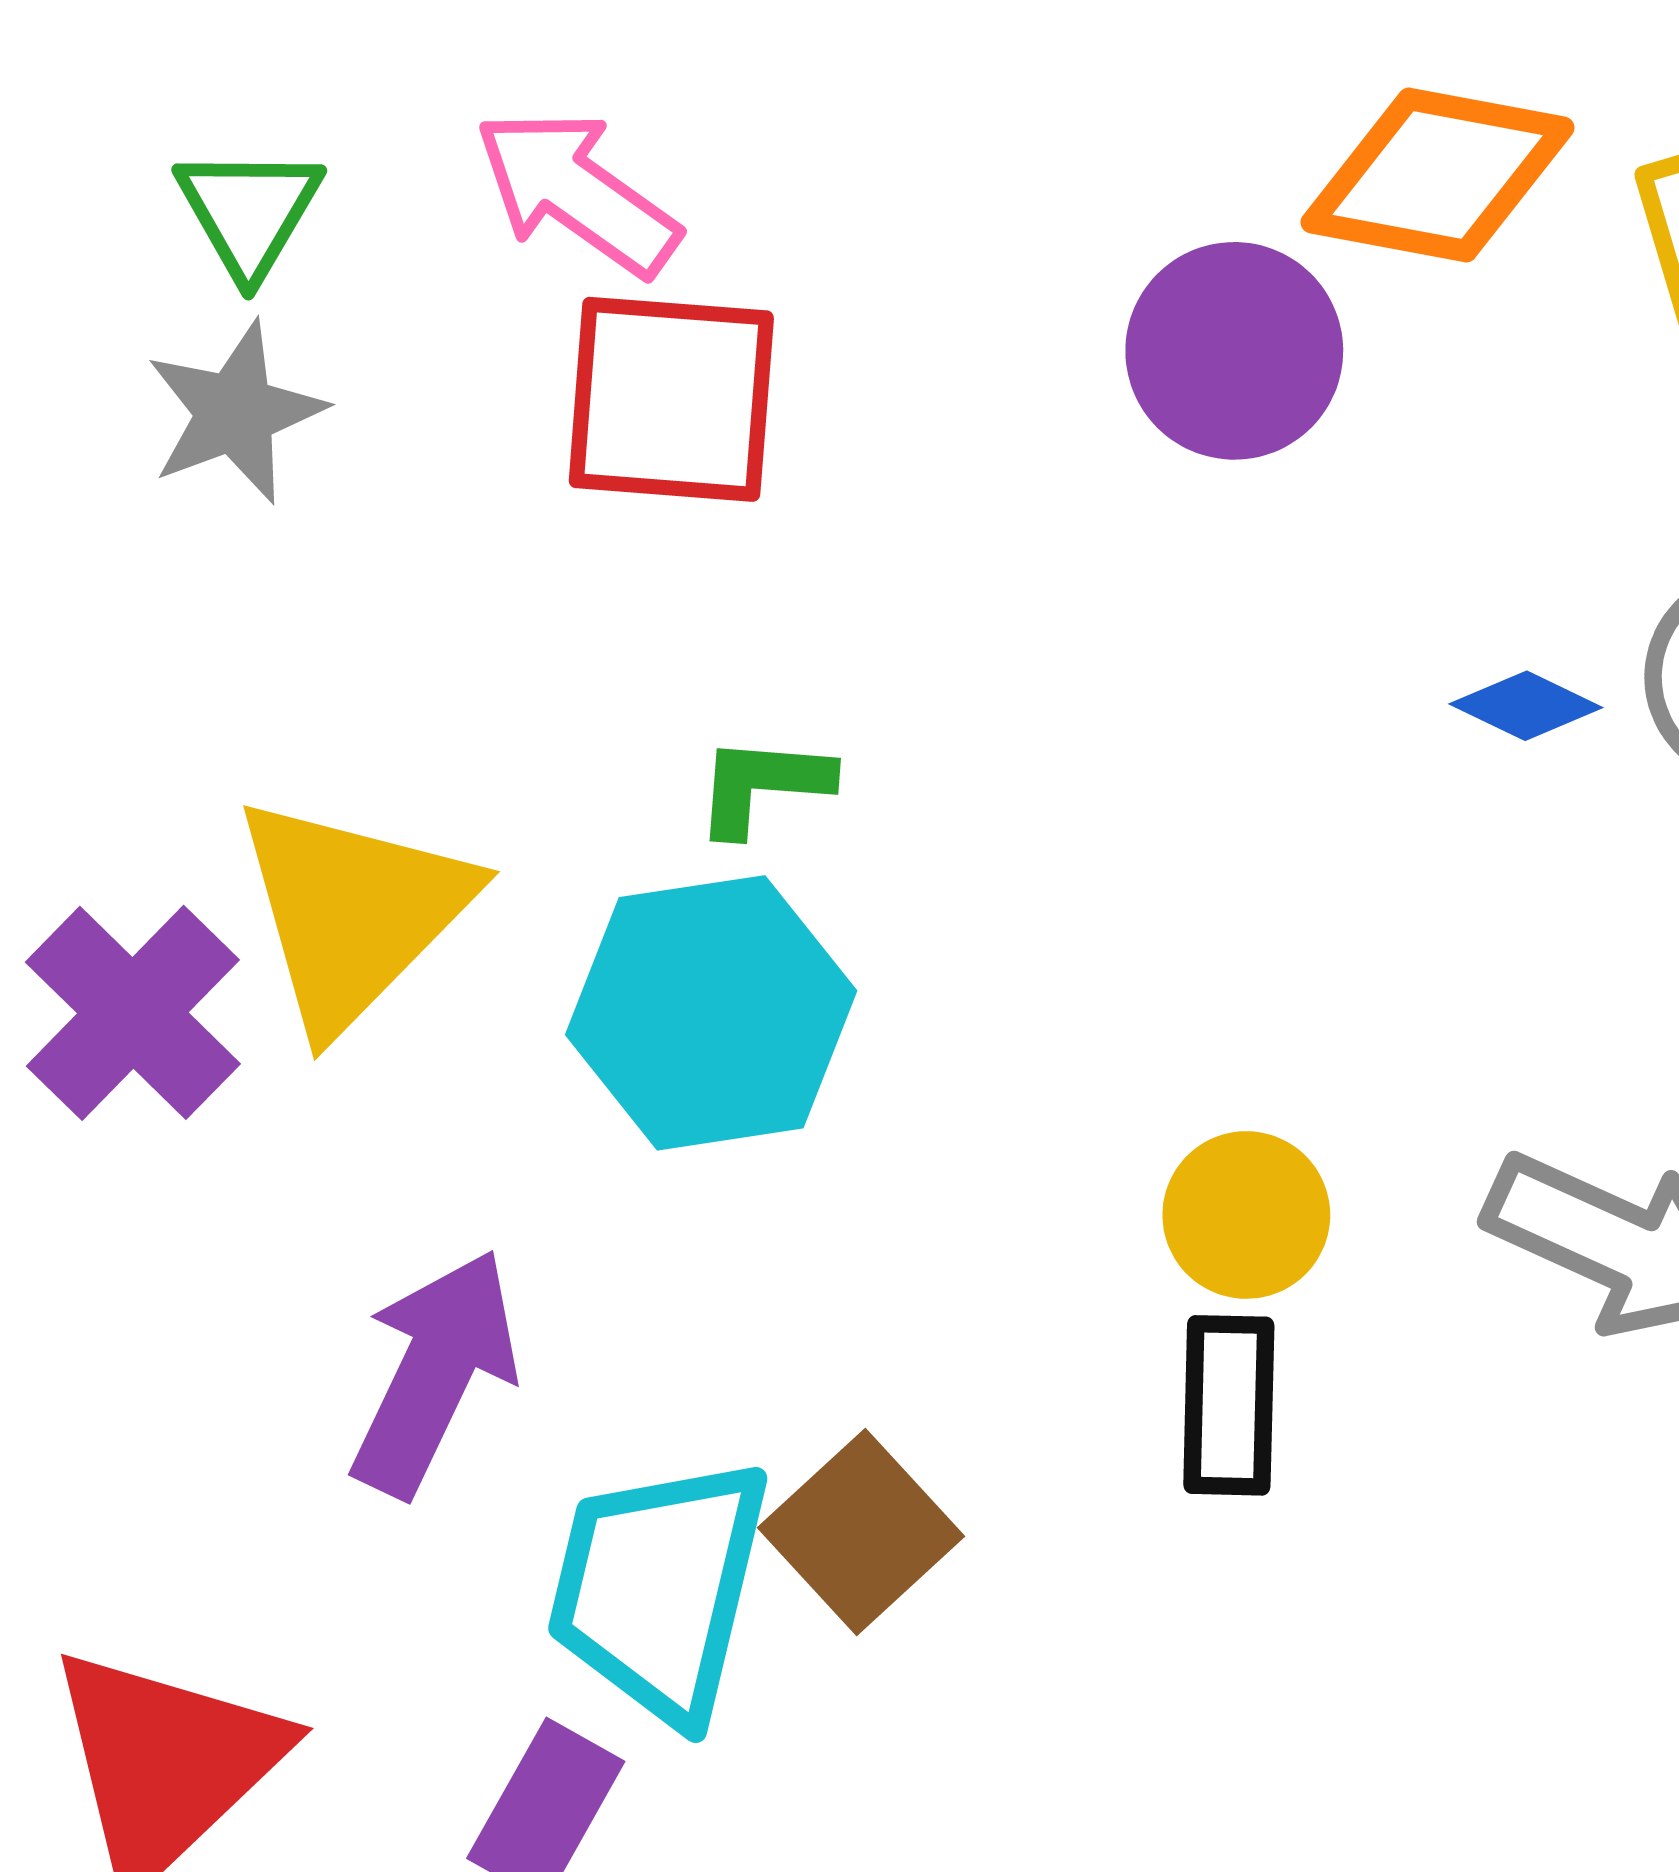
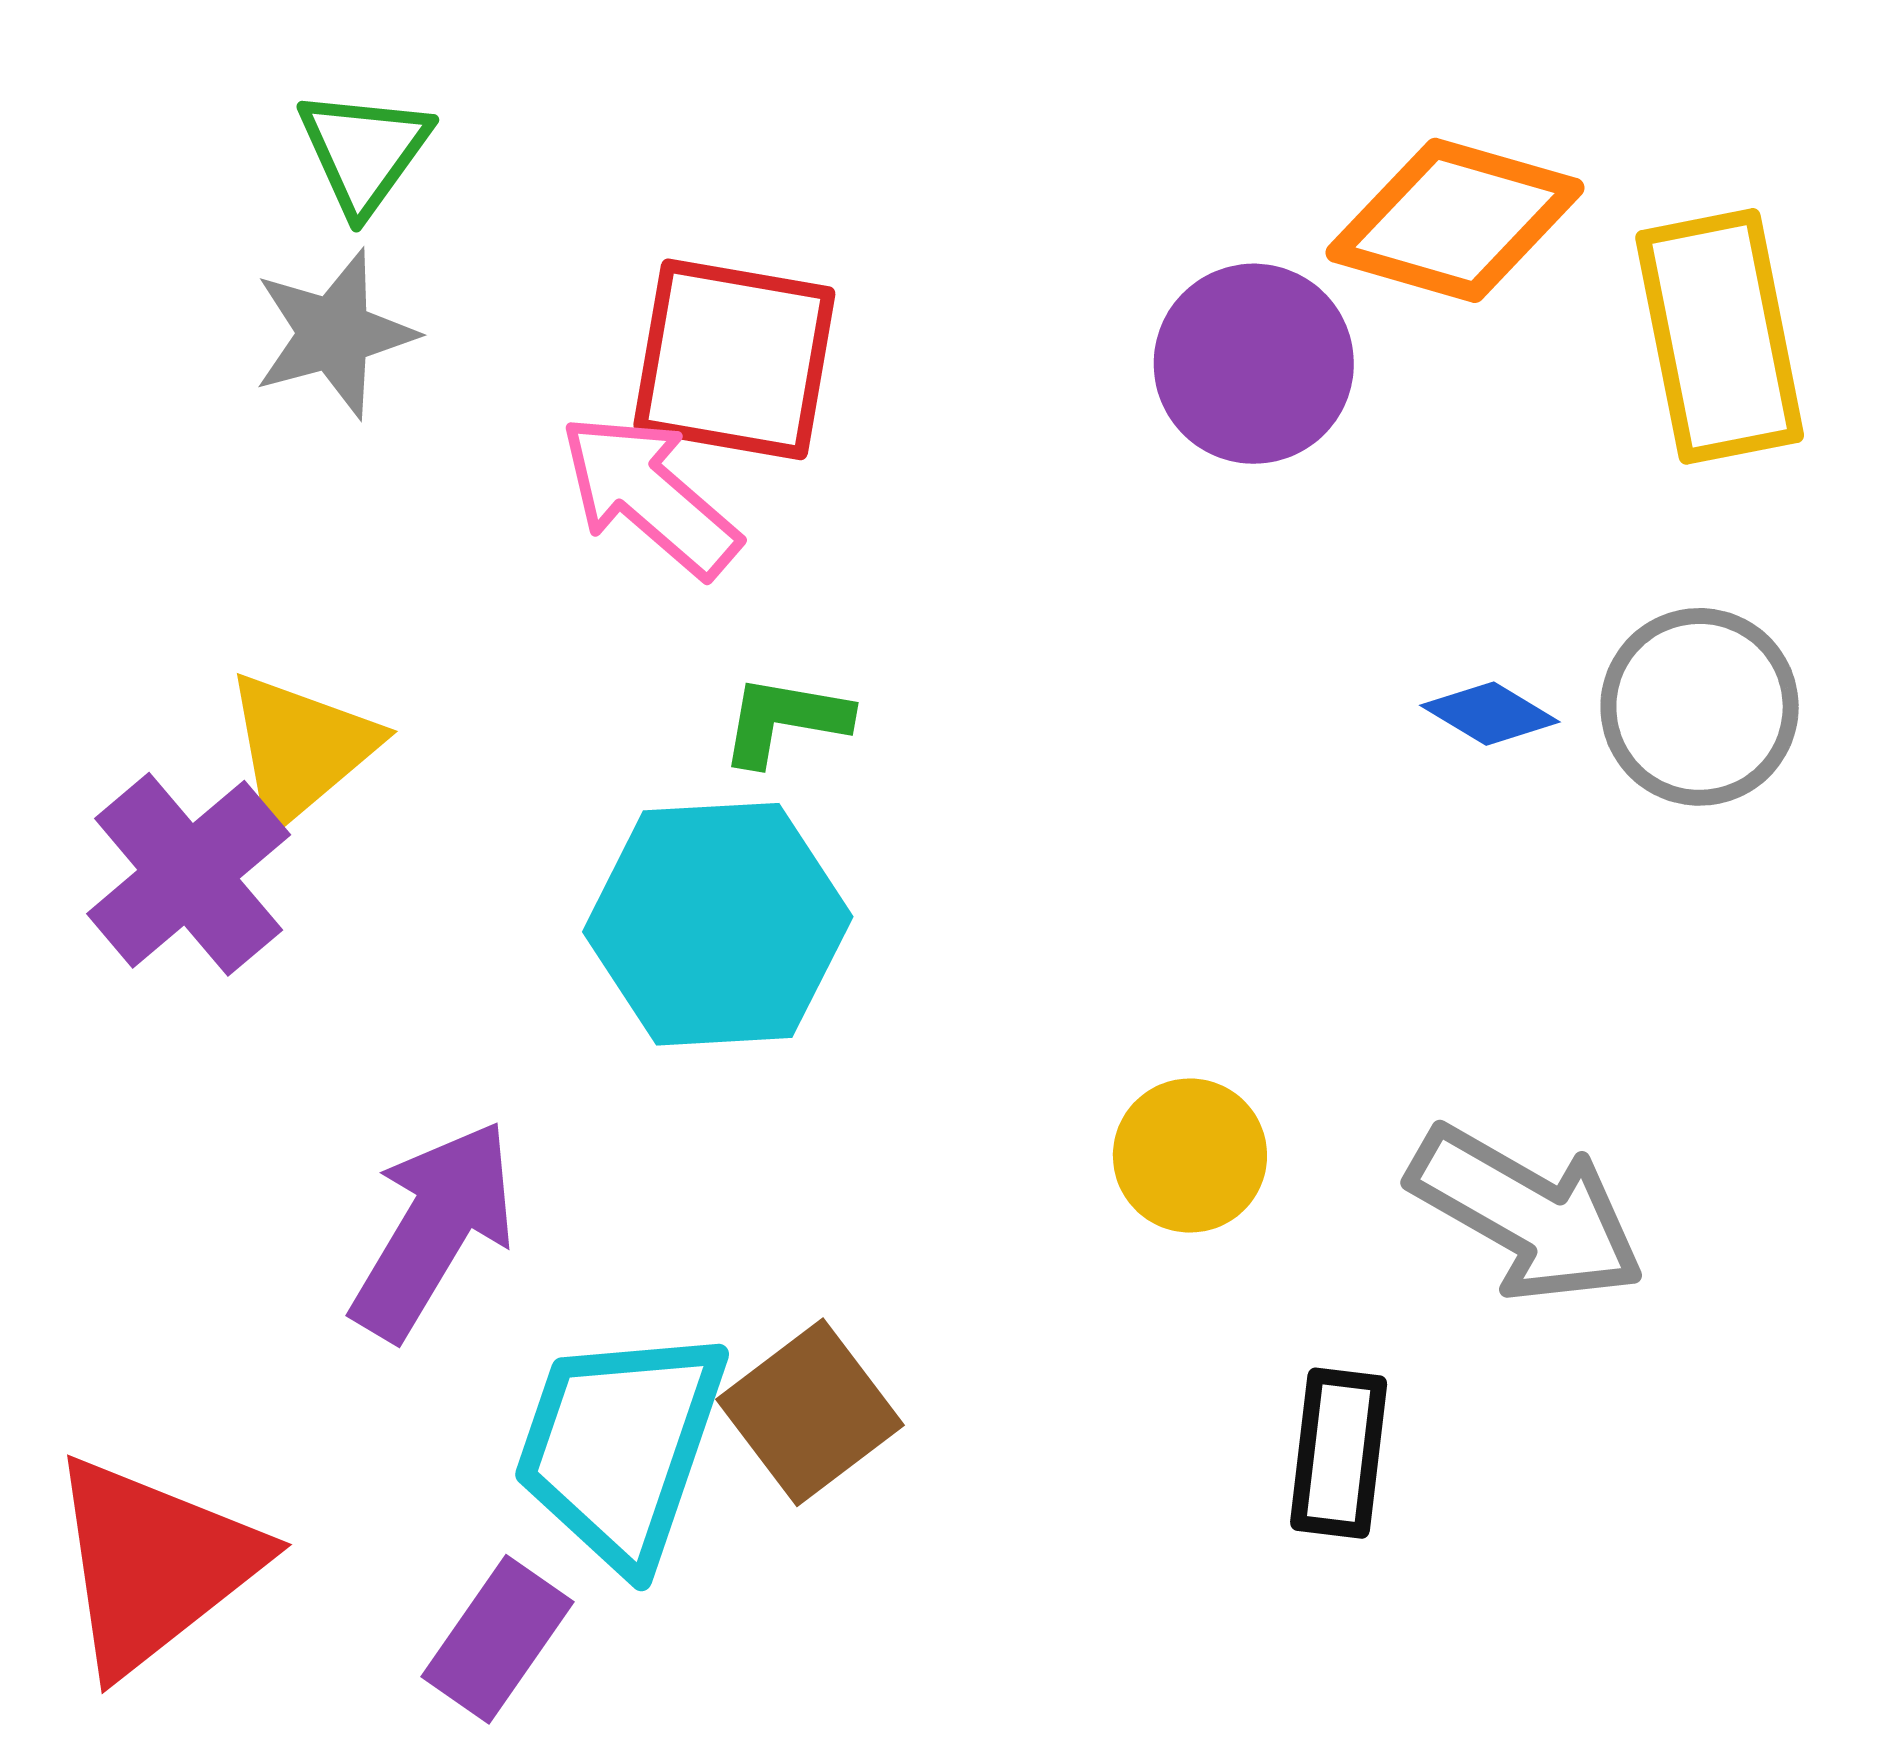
pink arrow: (577, 192) -> (650, 495), moved
yellow triangle: (353, 913) -> (301, 749), moved, size x0.7
black rectangle: (1229, 1405) -> (1339, 1453), moved

